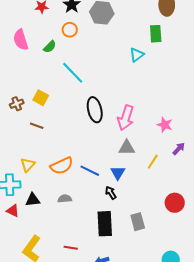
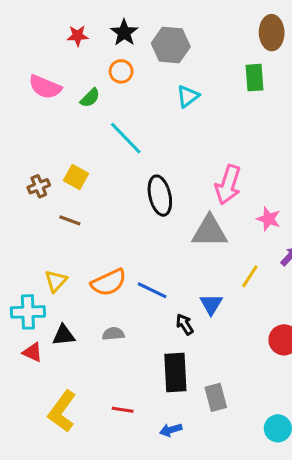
pink semicircle: (21, 40) -> (45, 87), turned -50
cyan triangle: (137, 55) -> (188, 96), moved
pink arrow: (126, 118) -> (228, 185), moved
gray triangle: (127, 148) -> (210, 231), moved, size x1.4
blue triangle: (118, 173) -> (211, 304), moved
gray rectangle: (138, 222) -> (216, 397), moved

